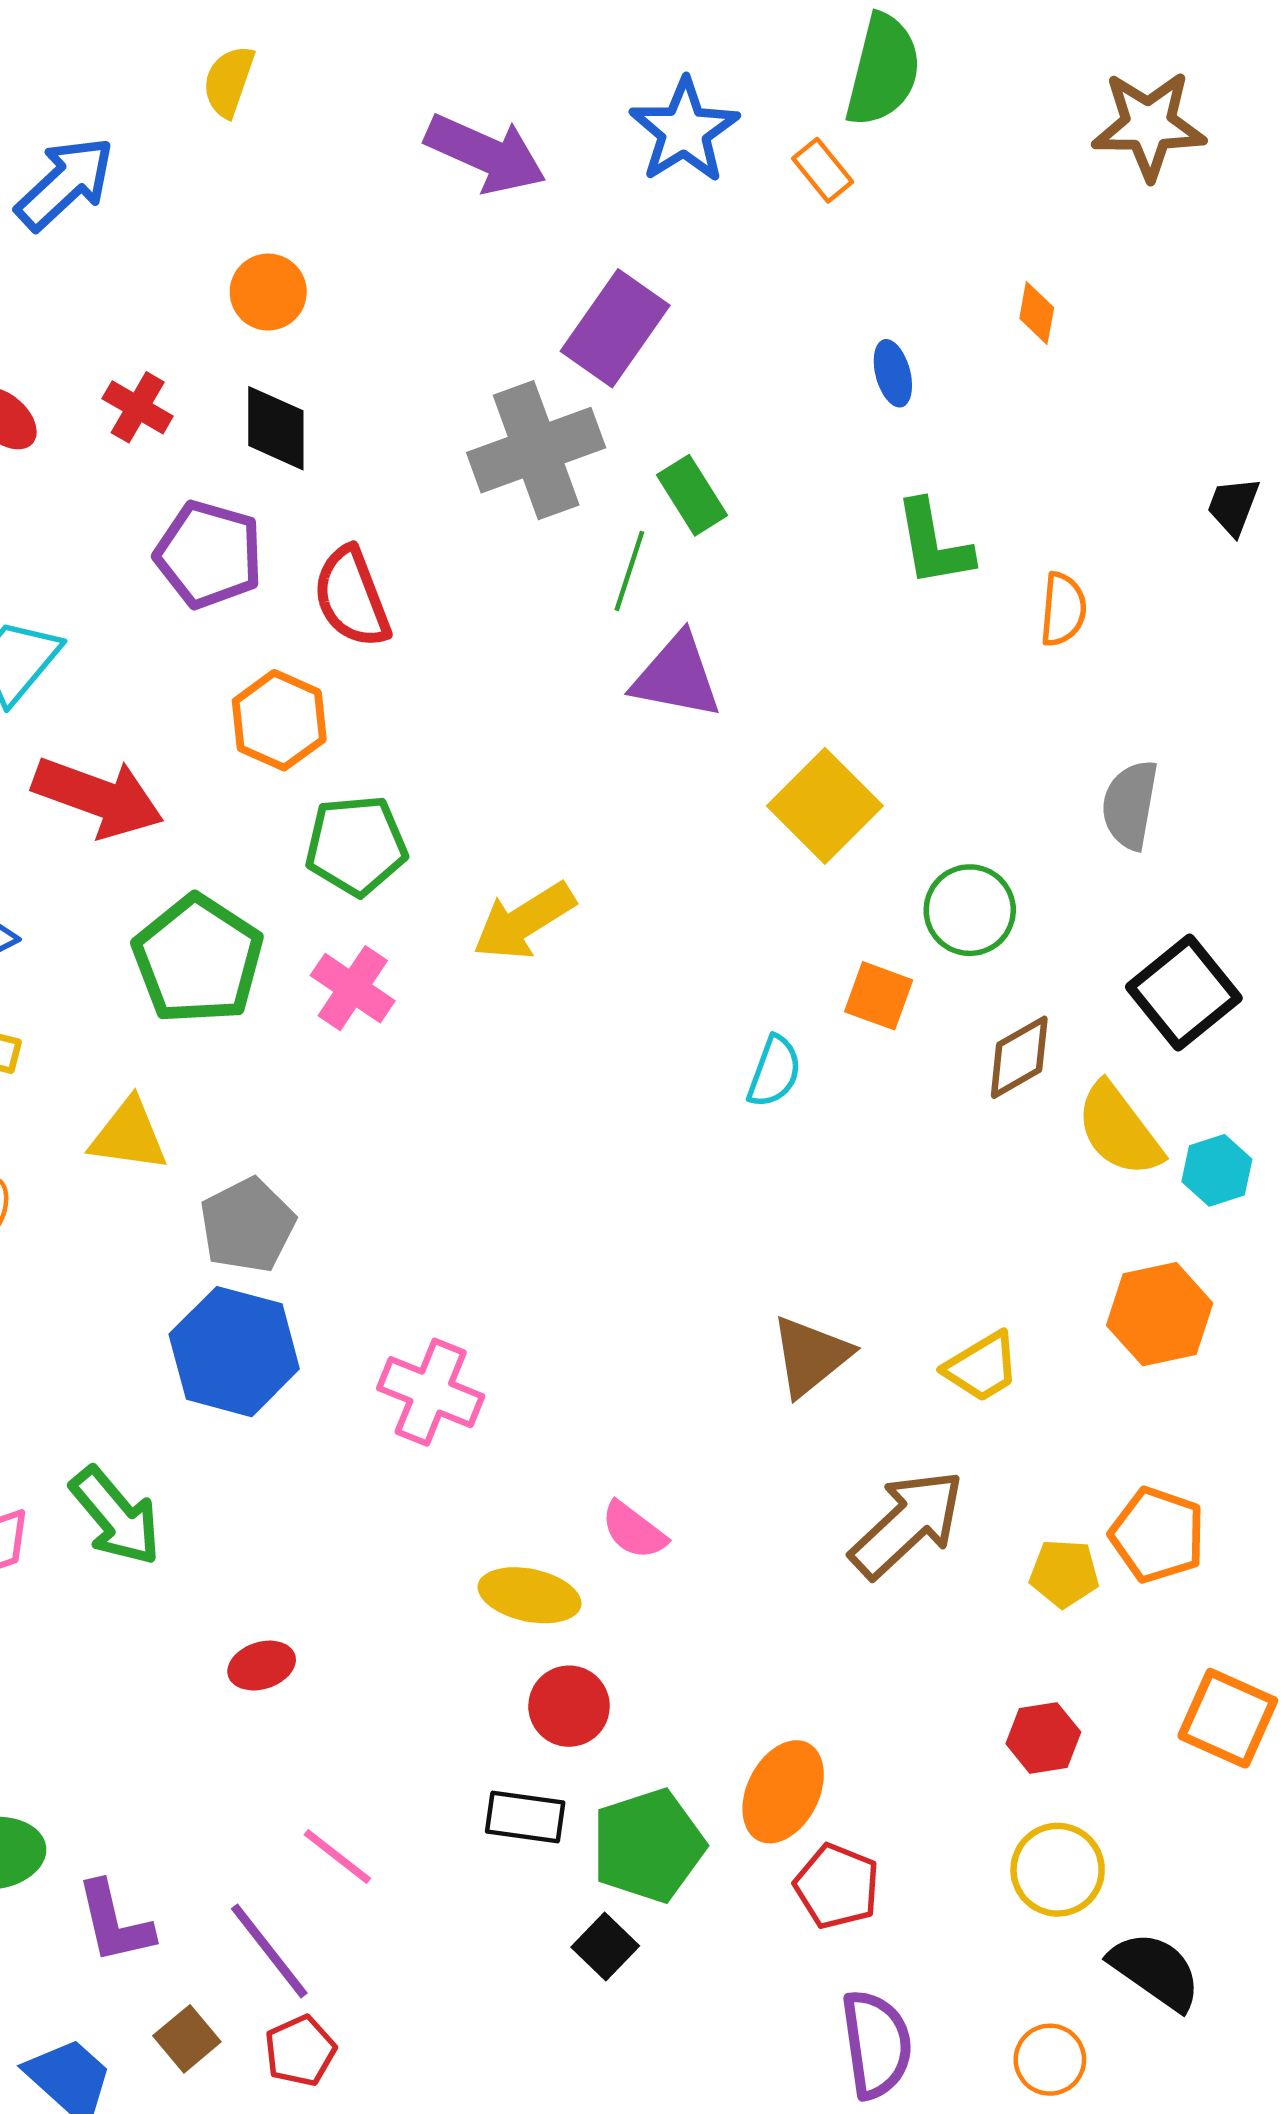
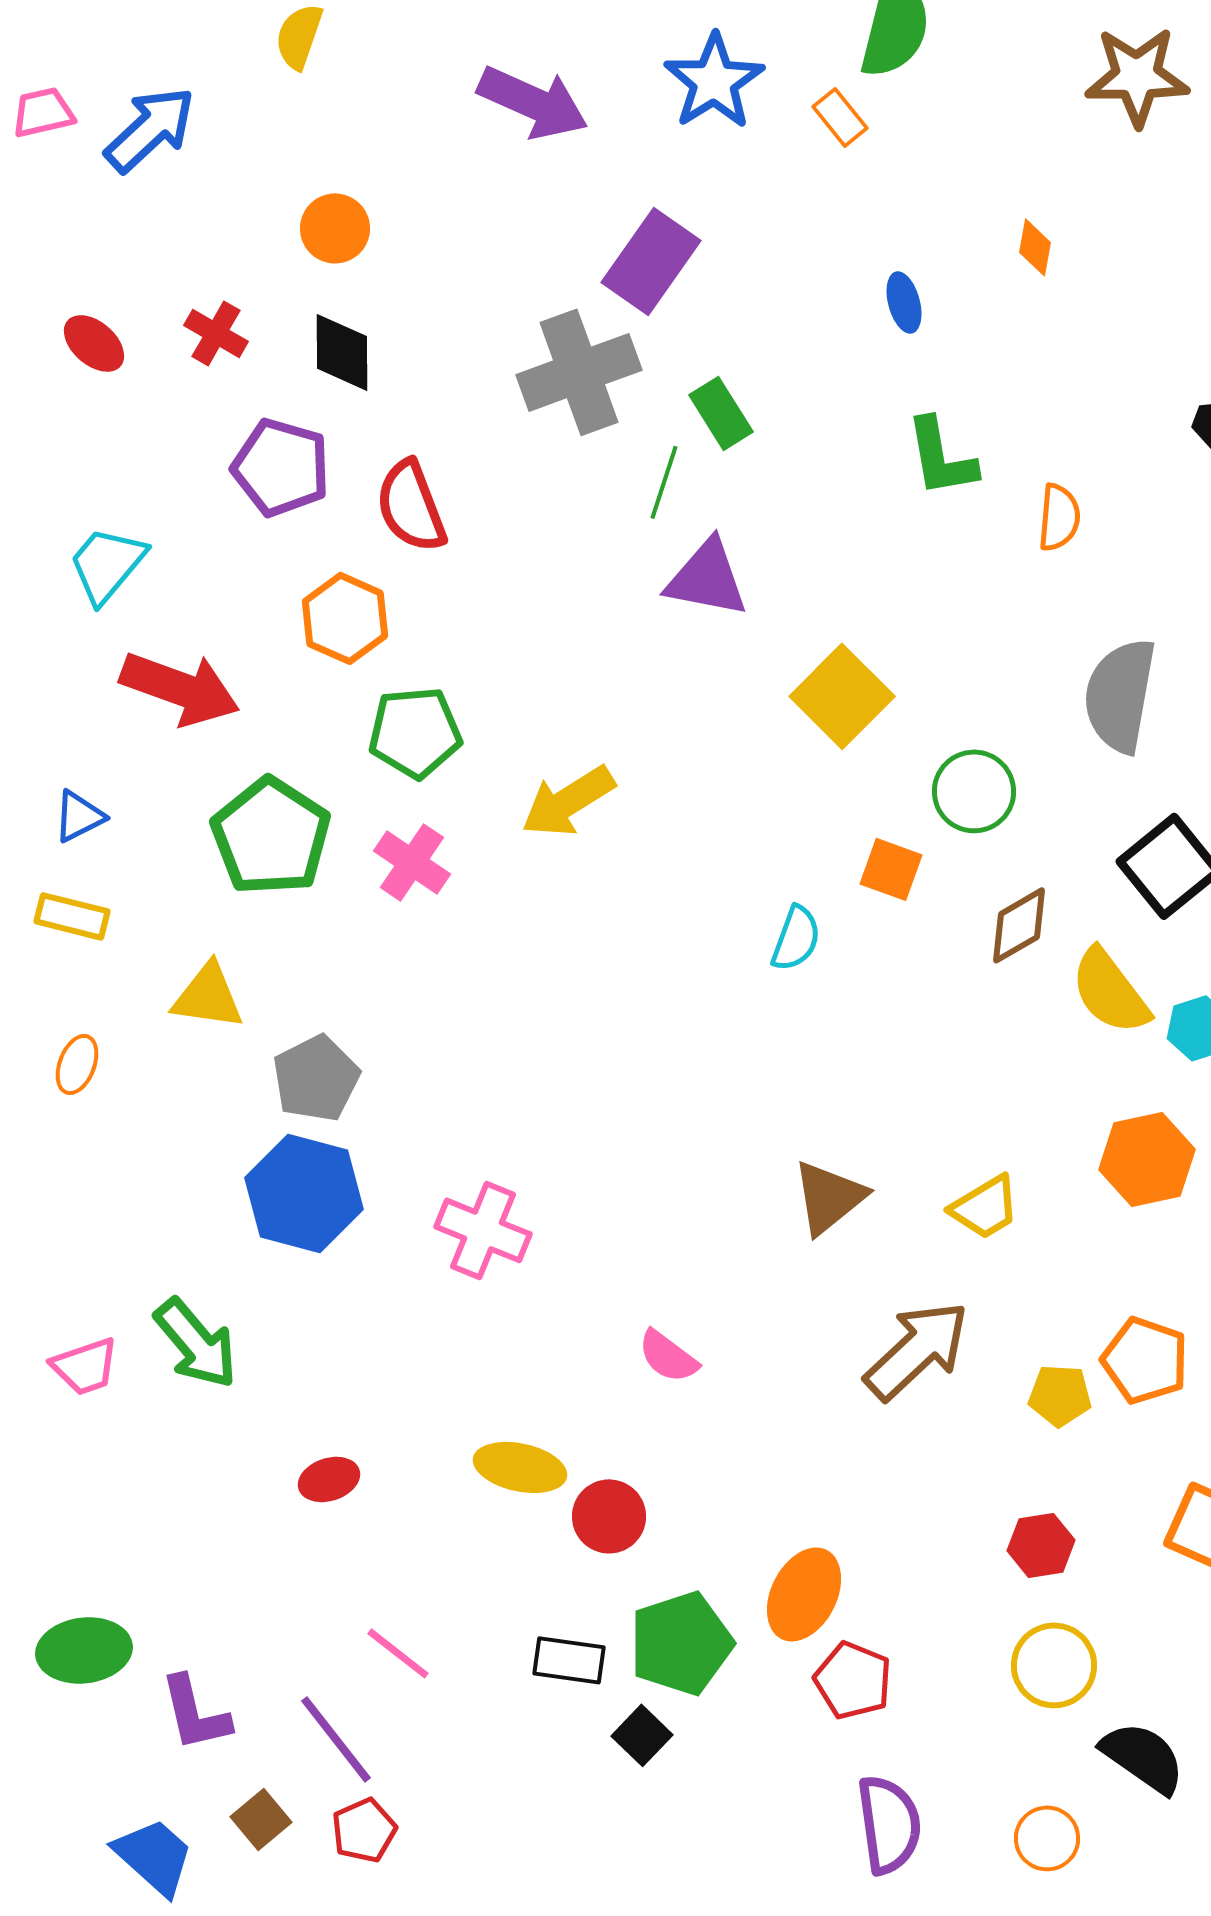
gray semicircle: (1130, 805) -> (1120, 695), size x1.4
yellow ellipse: (529, 1595) -> (520, 1467), moved
black rectangle: (525, 1817) -> (569, 1660), moved

